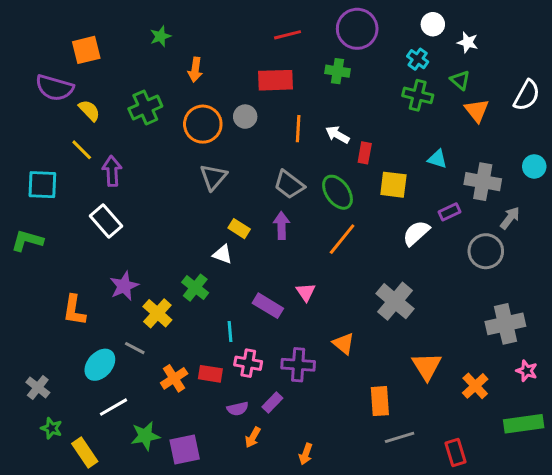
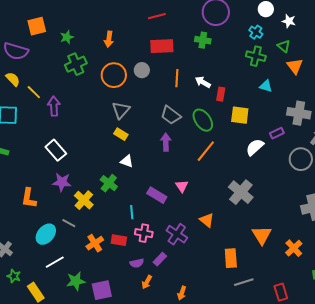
red line: (288, 35) -> (157, 16), moved
green star: (160, 36) -> (67, 37), moved
yellow semicircle: (89, 110) -> (13, 79), moved
cyan triangle: (437, 159) -> (266, 86), moved
white rectangle: (106, 221) -> (56, 150), moved
yellow rectangle: (239, 229) -> (121, 134), moved
purple star: (124, 286) -> (62, 182), turned 30
purple cross: (298, 365) -> (177, 234), turned 30

